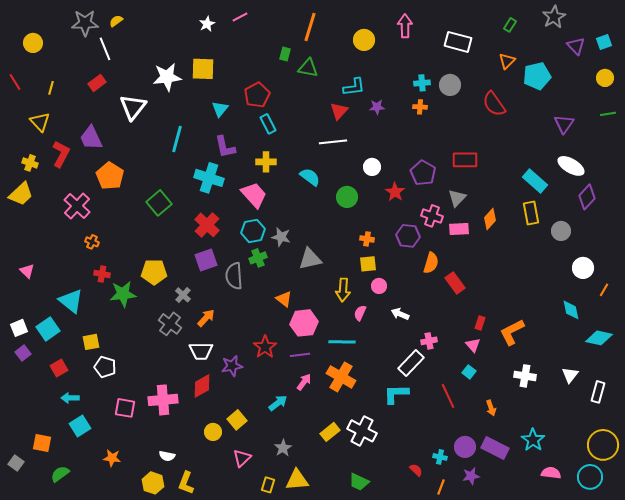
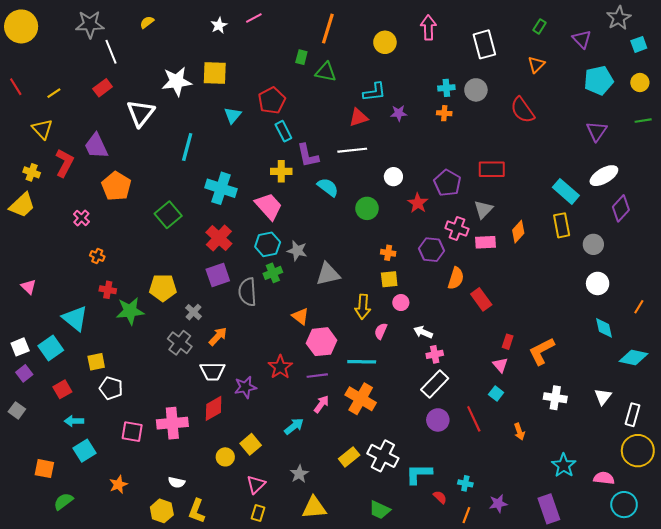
gray star: (554, 17) -> (619, 18), moved
yellow semicircle: (116, 21) -> (147, 22), moved
white rectangle: (458, 42) -> (484, 44), turned 60
yellow circle: (33, 43) -> (21, 26), moved, size x1.6
purple triangle: (576, 46) -> (582, 39), moved
cyan pentagon: (537, 76) -> (599, 80), moved
yellow line: (51, 88) -> (54, 93), turned 40
red triangle: (339, 111) -> (359, 117), turned 30
purple L-shape: (225, 147) -> (308, 155), moved
white ellipse: (571, 166) -> (604, 176), turned -60
pink cross: (77, 206) -> (81, 218), size x0.6
white circle: (583, 268) -> (598, 283), moved
pink cross: (429, 341) -> (435, 354), moved
cyan L-shape: (396, 394) -> (419, 474), moved
yellow circle: (603, 445) -> (638, 451), moved
purple circle: (465, 447) -> (438, 420), moved
purple rectangle: (495, 448) -> (549, 509), moved, turned 44
orange star: (112, 458) -> (118, 484), turned -30
gray square: (16, 463) -> (17, 410), moved
pink semicircle: (551, 473) -> (604, 478), moved
yellow rectangle: (268, 485) -> (258, 513), moved

